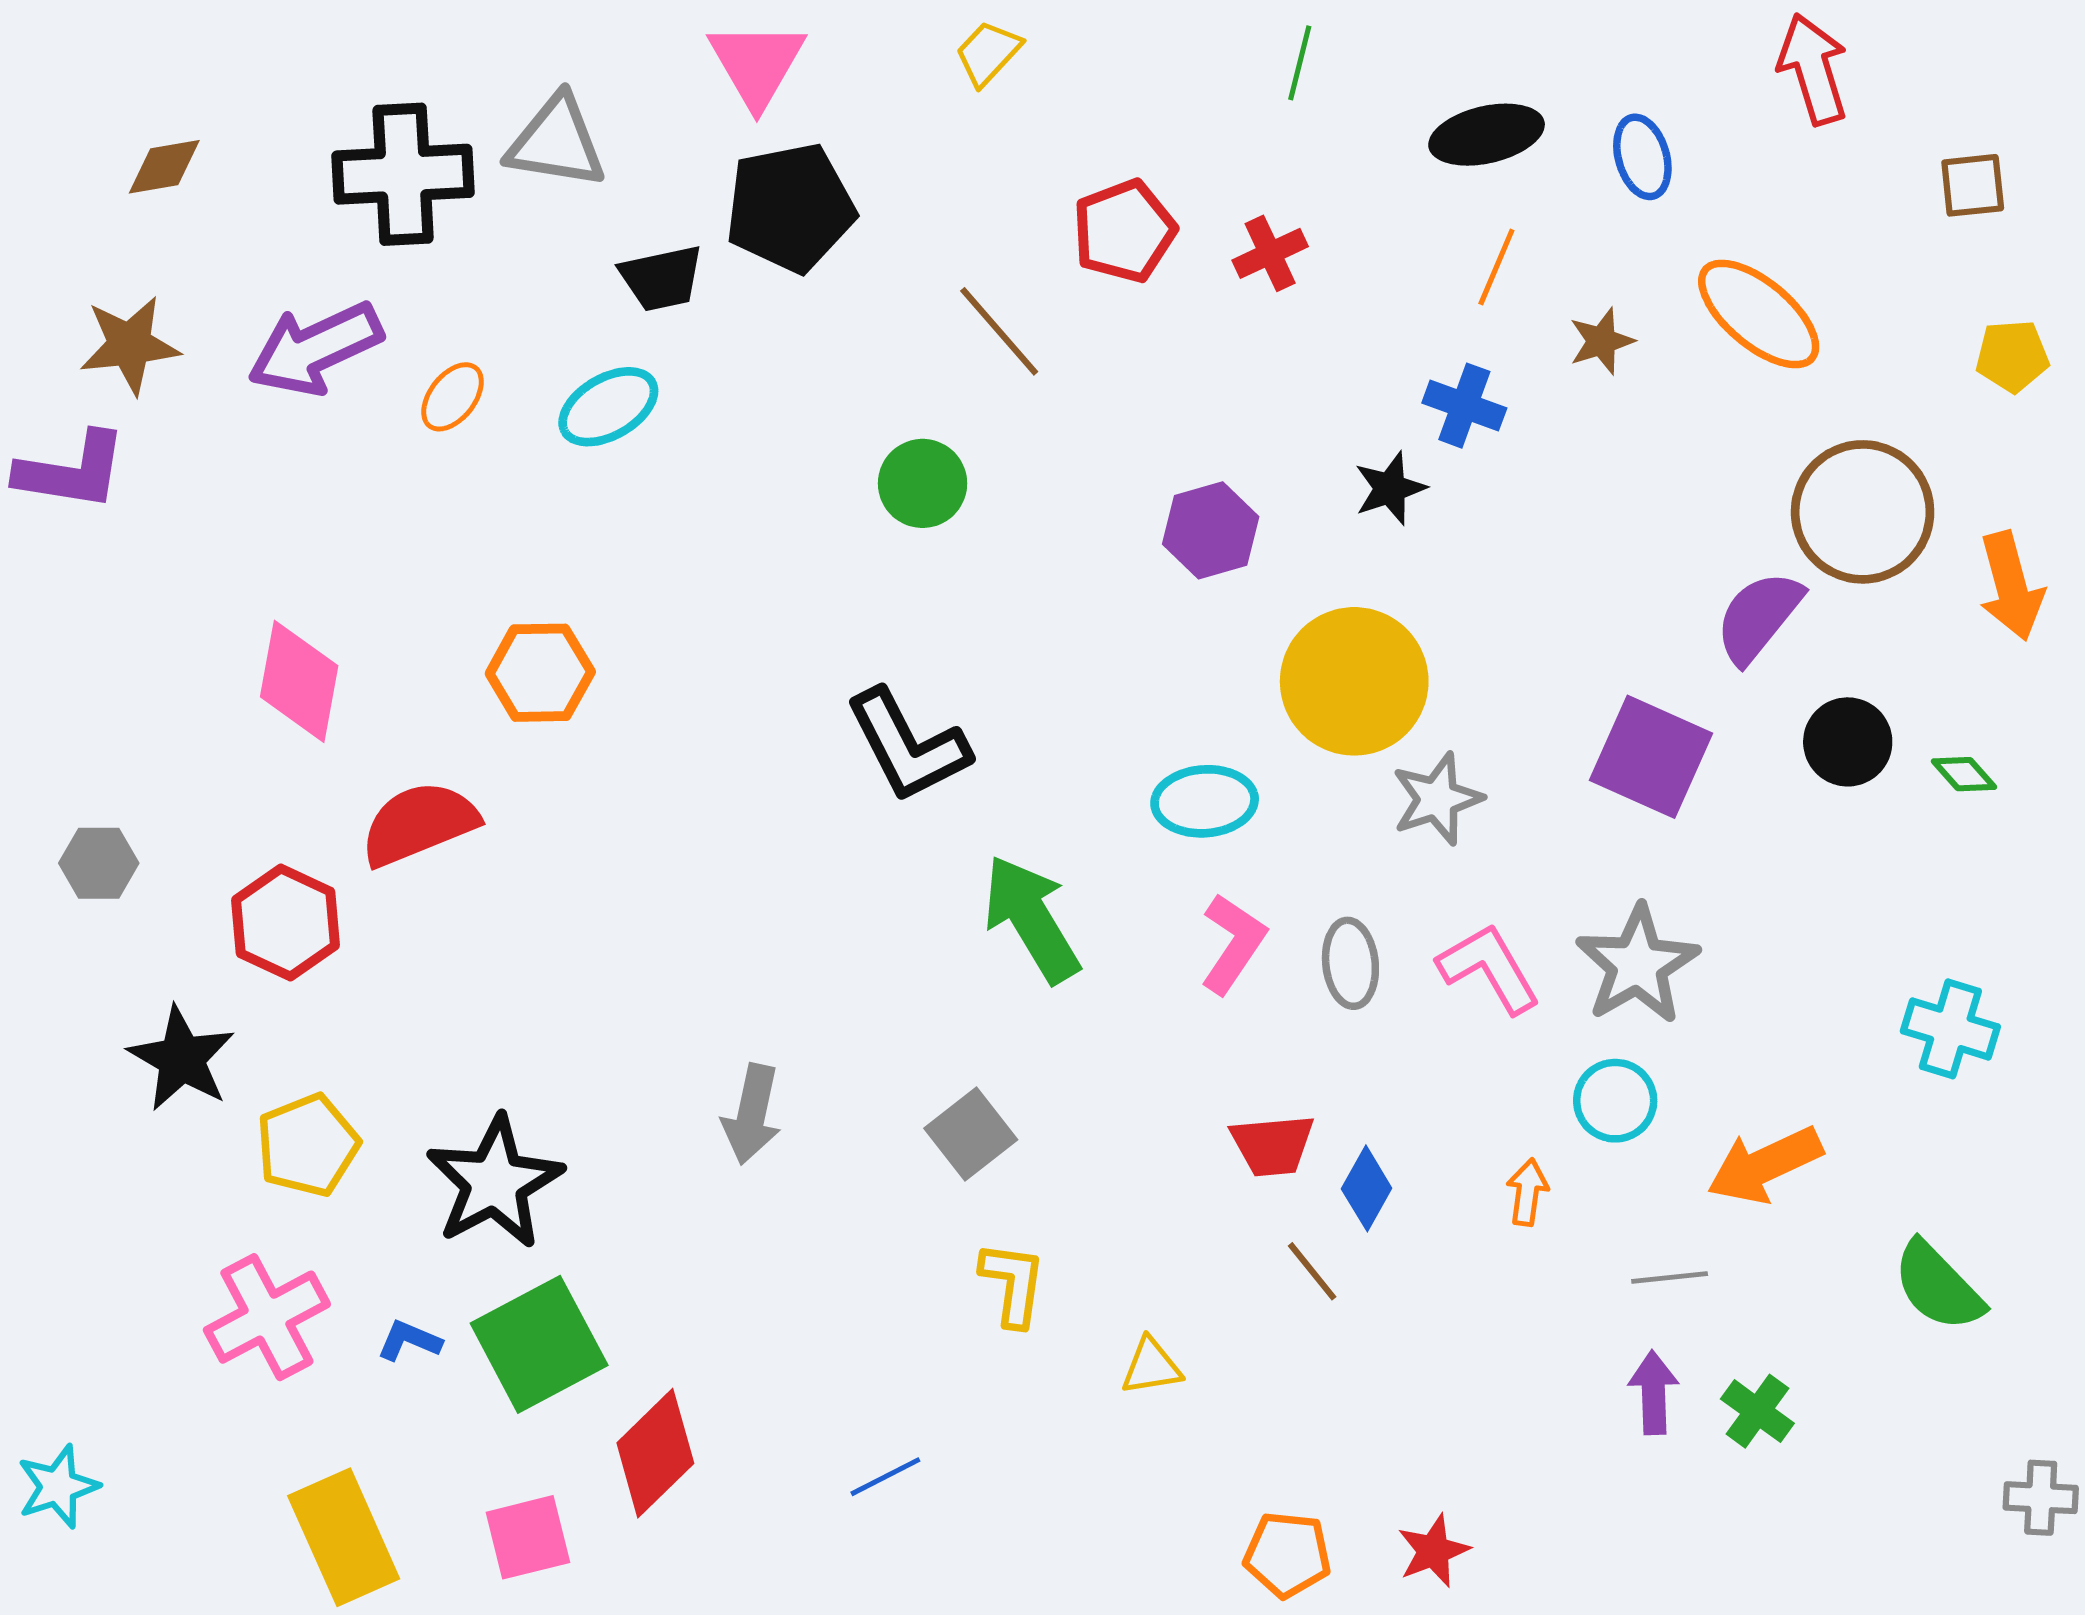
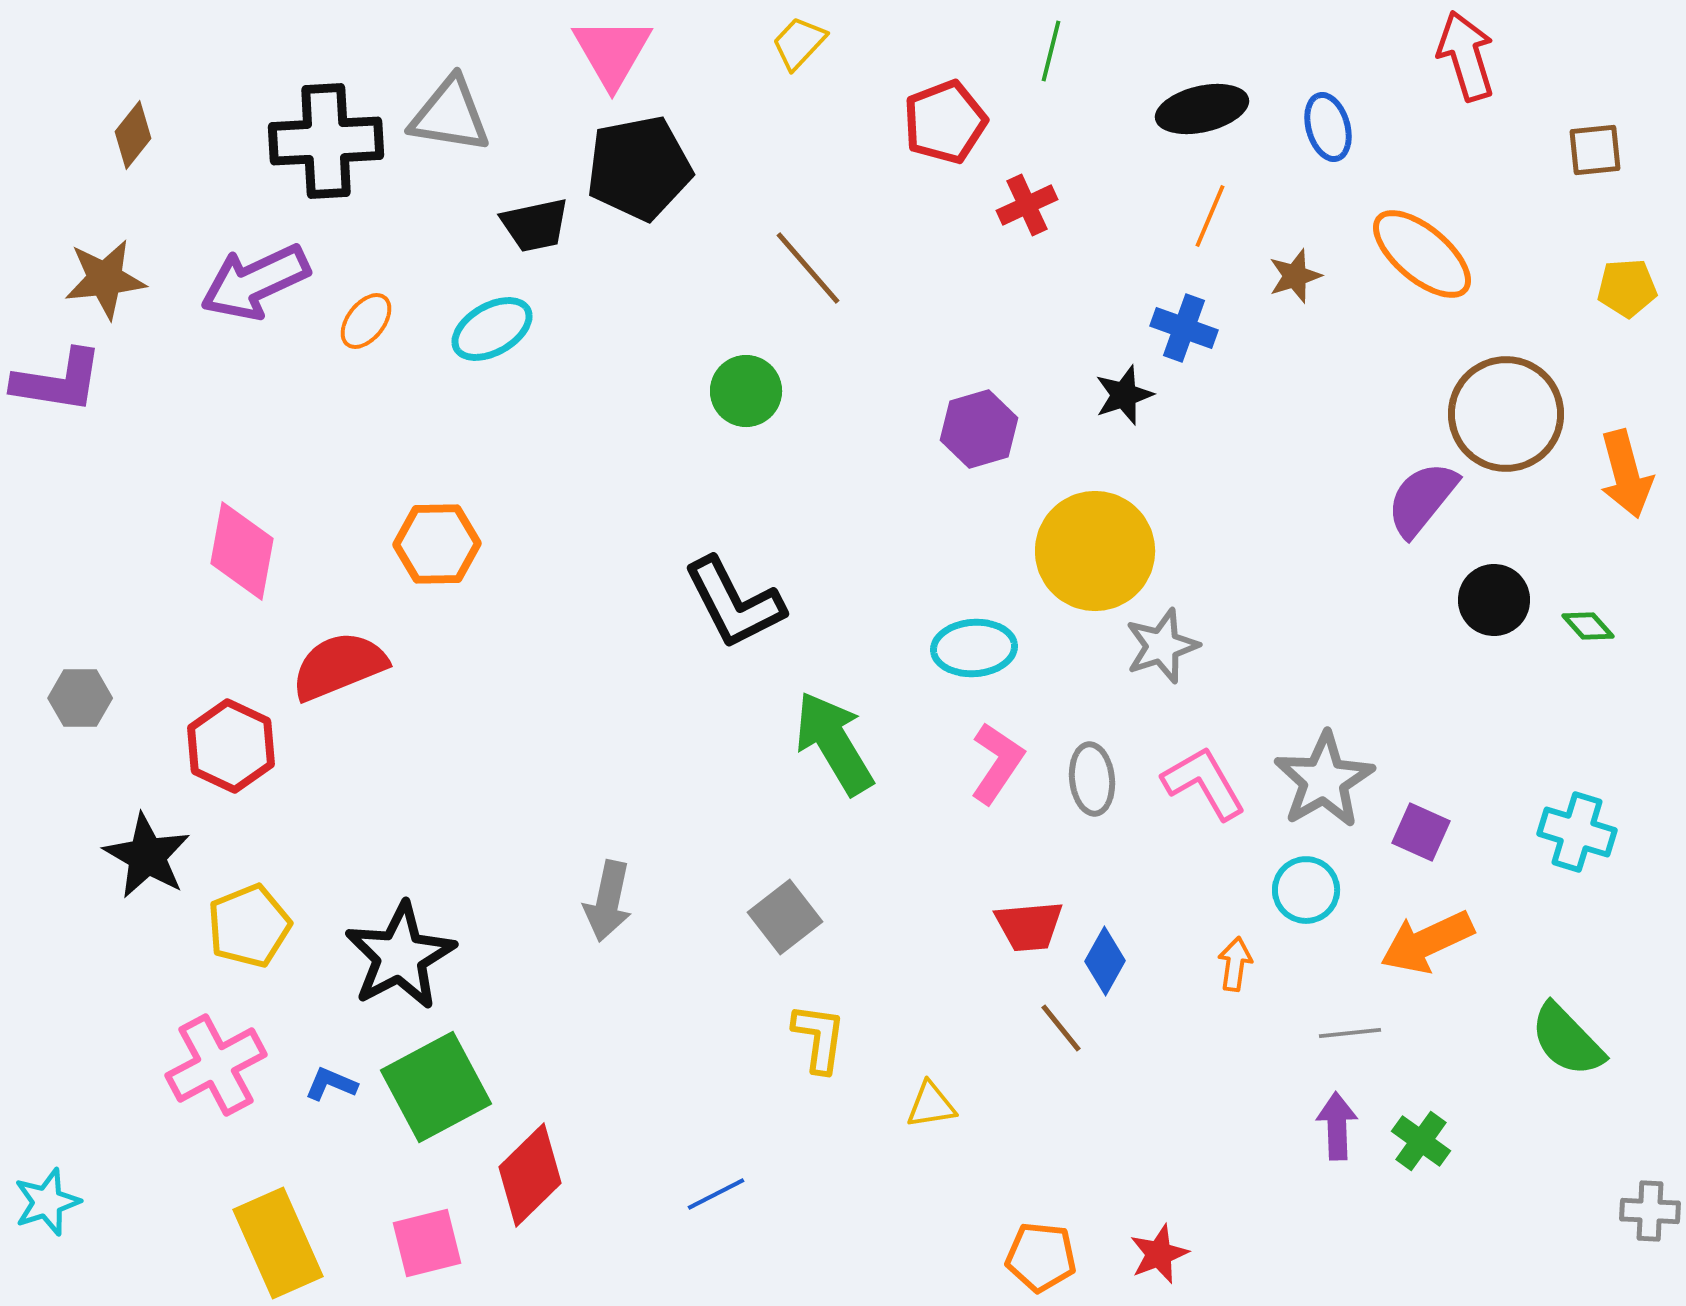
brown diamond: (164, 167) -> (133, 135), turned -42
red pentagon: (1124, 231) -> (945, 122), moved
purple square: (1651, 757) -> (1421, 832), moved, size x0.6

